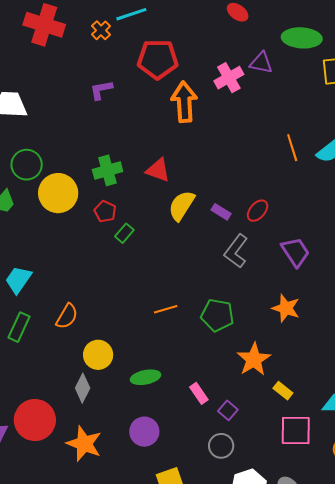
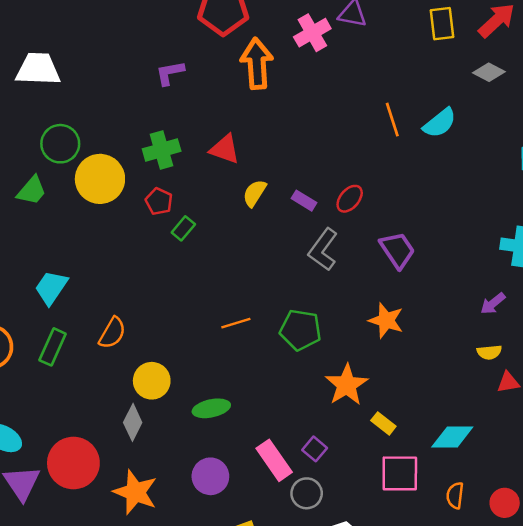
purple L-shape: (101, 90) -> (170, 73), moved
yellow semicircle: (182, 206) -> (255, 193), size x0.7
pink rectangle: (199, 393) -> (274, 460), moved, size x1.5

